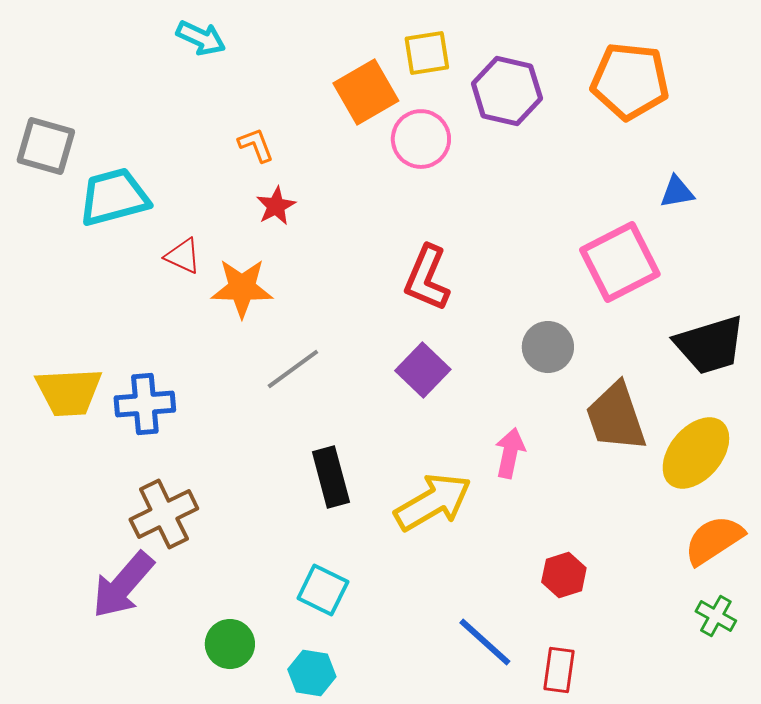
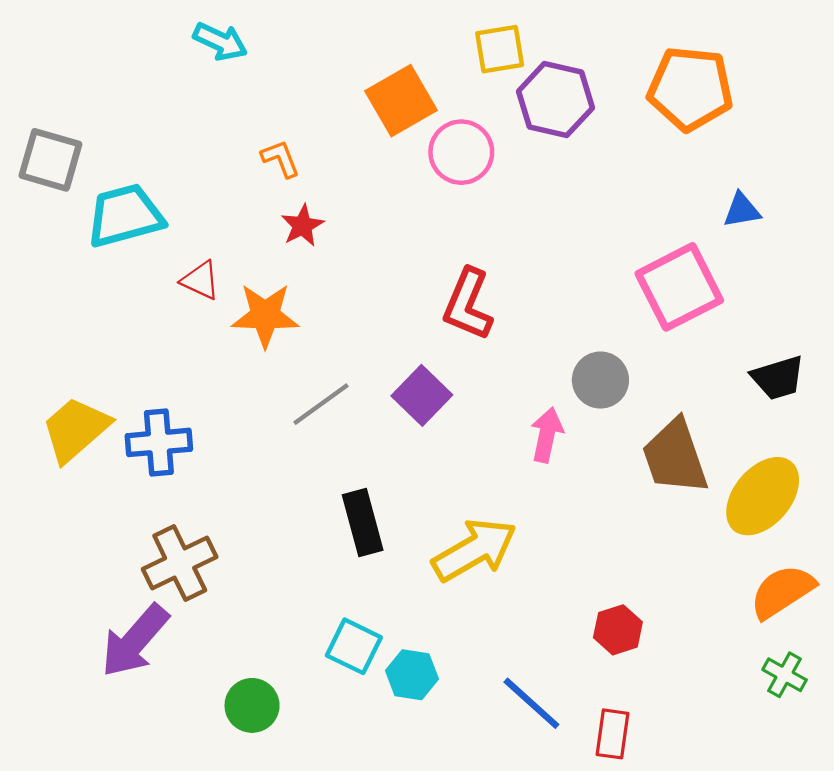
yellow square: (427, 53) -> (500, 49), moved
black trapezoid: (710, 345) -> (778, 378), size x0.7
purple square: (423, 370) -> (422, 395), moved
yellow trapezoid: (69, 392) -> (76, 429), turned 142
pink arrow: (510, 453) -> (547, 435), moved
cyan hexagon: (312, 673) -> (412, 675), moved

